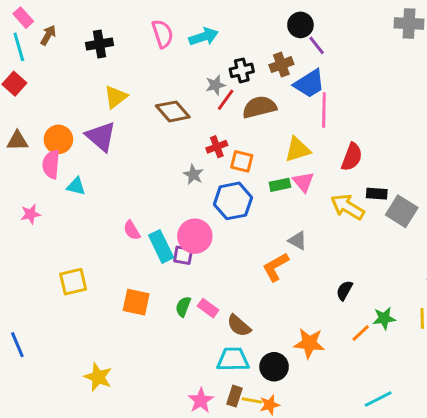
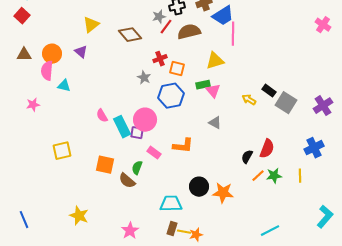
purple triangle: (101, 136) -> (81, 52), size x0.6
red semicircle: (352, 157) -> (267, 149), moved
pink triangle: (303, 182) -> (213, 91), moved
black rectangle: (377, 194) -> (269, 91), turned 32
yellow arrow: (347, 207) -> (249, 100), size x0.6
orange L-shape: (276, 267) -> (183, 146), moved, turned -145
pink rectangle: (208, 308) -> (154, 153), moved
brown semicircle: (239, 326) -> (127, 181), moved
orange line: (361, 333) -> (258, 176), moved
blue line: (17, 345) -> (24, 220), moved
black circle: (274, 367) -> (199, 187), moved
pink star: (201, 400) -> (130, 231), moved

